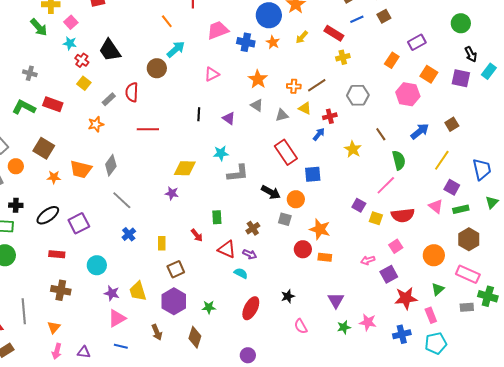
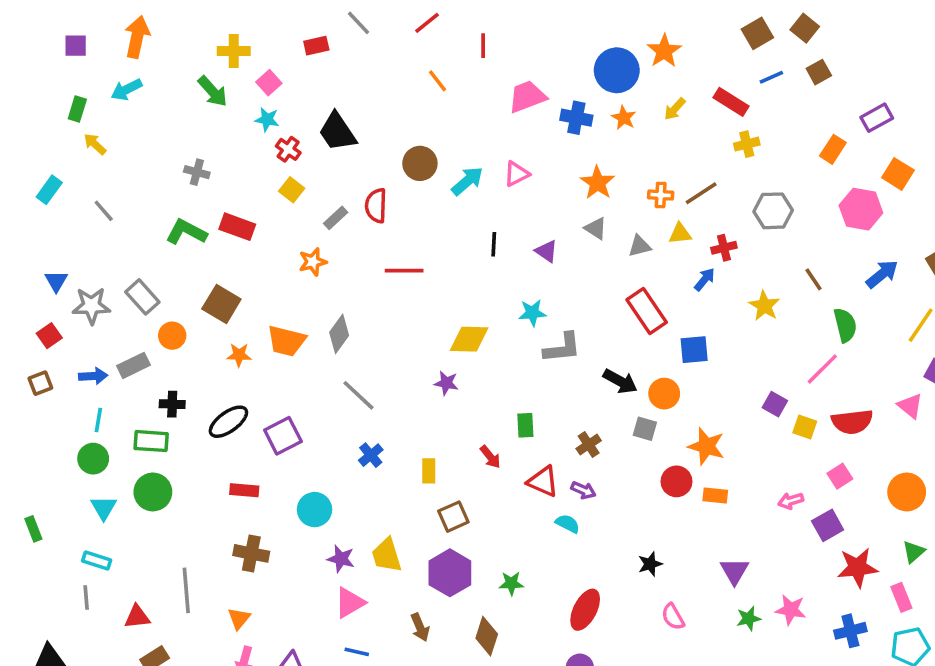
cyan arrow: (176, 49) -> (467, 181), moved
yellow triangle: (305, 108) -> (680, 234), turned -32
red ellipse: (251, 308) -> (585, 610), moved

